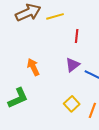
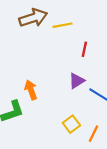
orange arrow: (33, 67) -> (31, 90), moved

